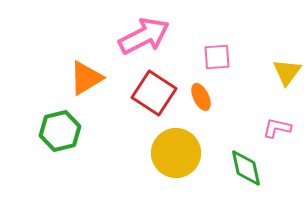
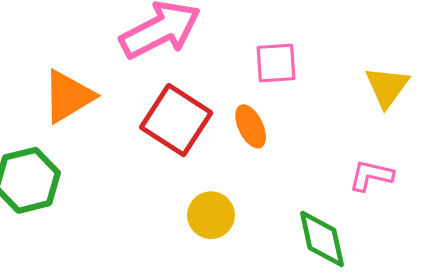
yellow circle: (176, 153) -> (211, 215), size x0.6

